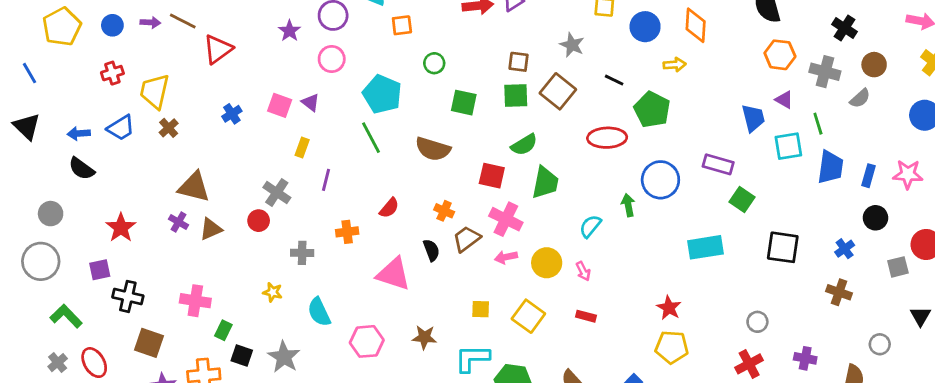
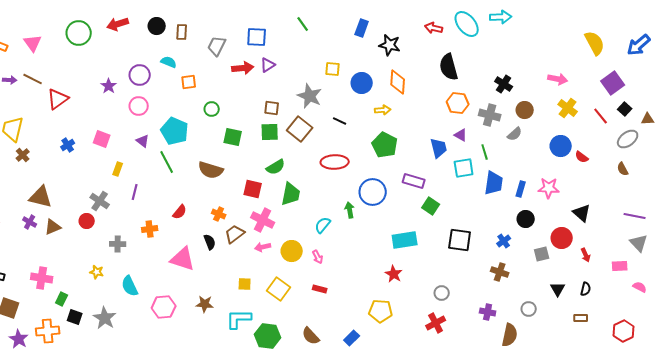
gray star: (572, 45) -> (310, 96), size x1.4
purple triangle: (311, 103) -> (143, 141), moved
green pentagon: (652, 110) -> (385, 145), moved
red star: (669, 308) -> (394, 274), moved
purple cross: (805, 358) -> (488, 312), moved

